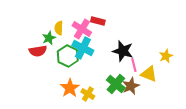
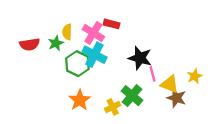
red semicircle: (38, 51) -> (30, 44), moved
yellow star: (166, 56) -> (195, 76), moved
brown star: (131, 86) -> (176, 98), moved, turned -30
yellow cross: (88, 94) -> (113, 107), moved, turned 32

